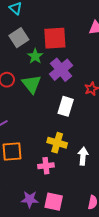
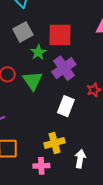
yellow cross: (57, 143) -> (55, 143), turned -36

